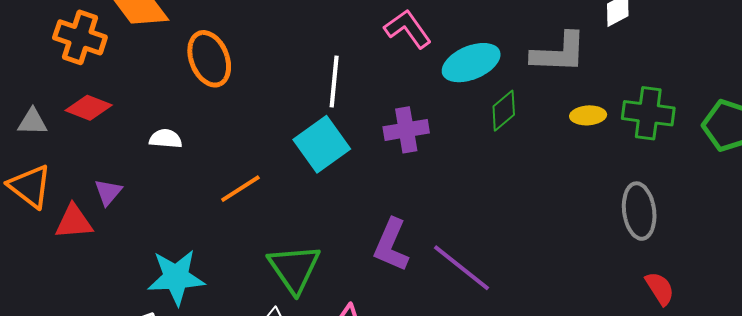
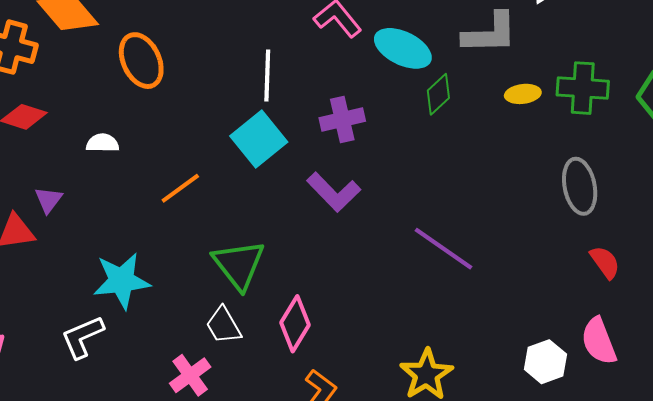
cyan ellipse: (471, 63) -> (403, 48), turned 52
purple L-shape: (391, 245) -> (334, 192), moved, turned -64
purple line: (461, 268) -> (443, 249), moved

